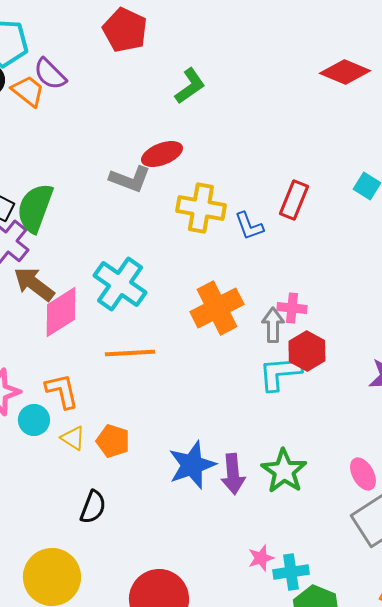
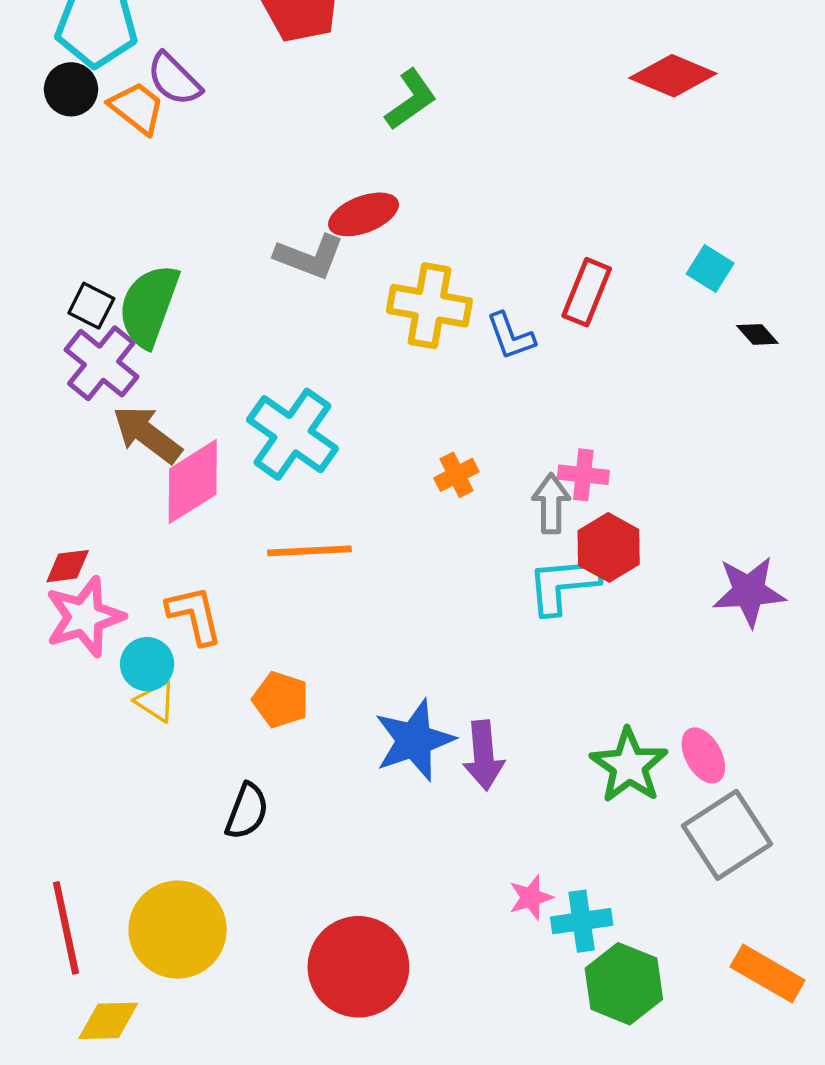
orange cross: (217, 308) -> (456, 475), size x0.5
yellow triangle: (73, 438) -> (156, 701), moved
green star: (284, 471) -> (629, 766), moved

